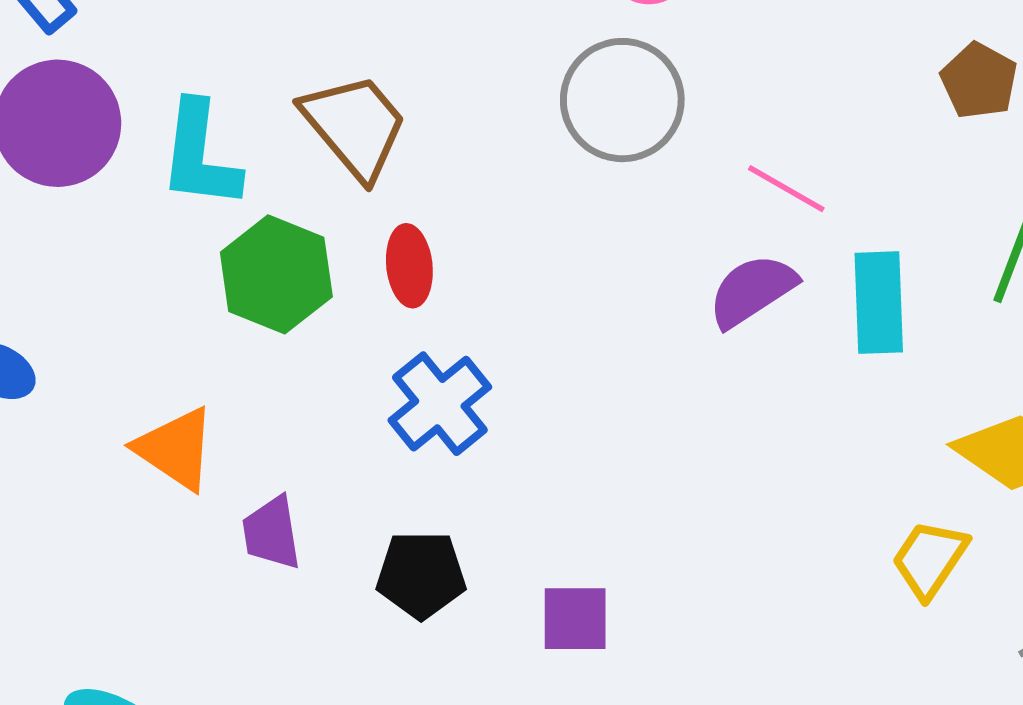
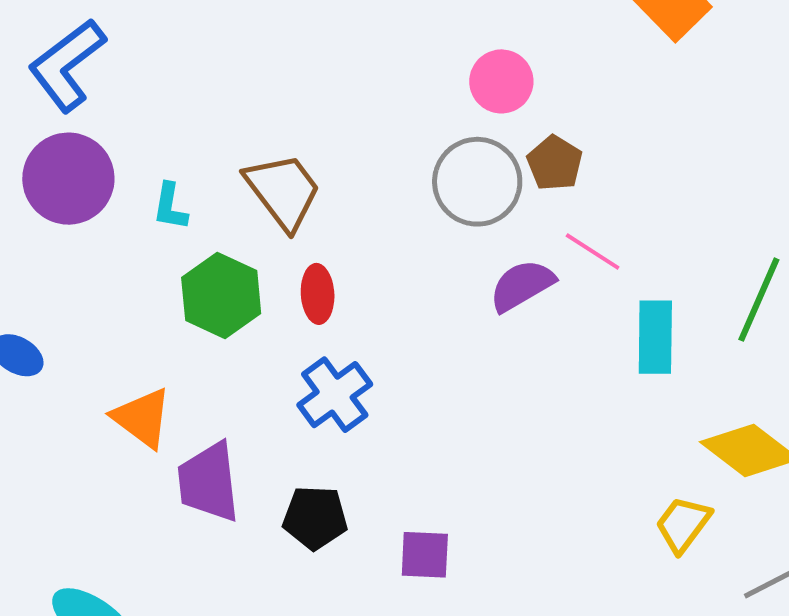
brown pentagon: (979, 81) -> (555, 163), moved
cyan L-shape: (200, 155) -> (170, 207), size x0.6
purple semicircle: (752, 291) -> (522, 285), moved
purple trapezoid: (272, 533) -> (209, 482), size x1.5

